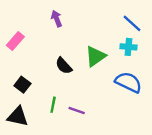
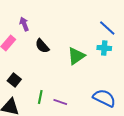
purple arrow: (57, 19) -> (24, 24), moved
black semicircle: (64, 66) -> (42, 46), moved
blue semicircle: (128, 82) -> (104, 98), moved

